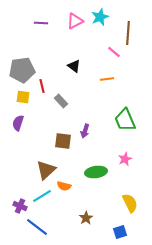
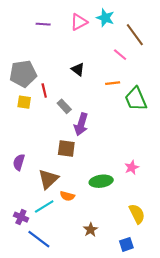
cyan star: (100, 17) -> (105, 18), turned -30
brown line: (128, 33) -> (135, 35), turned -40
green trapezoid: (125, 120) -> (136, 99), moved
purple semicircle: (18, 123) -> (19, 162), moved
purple arrow: (85, 131) -> (81, 124), moved, size x1.5

